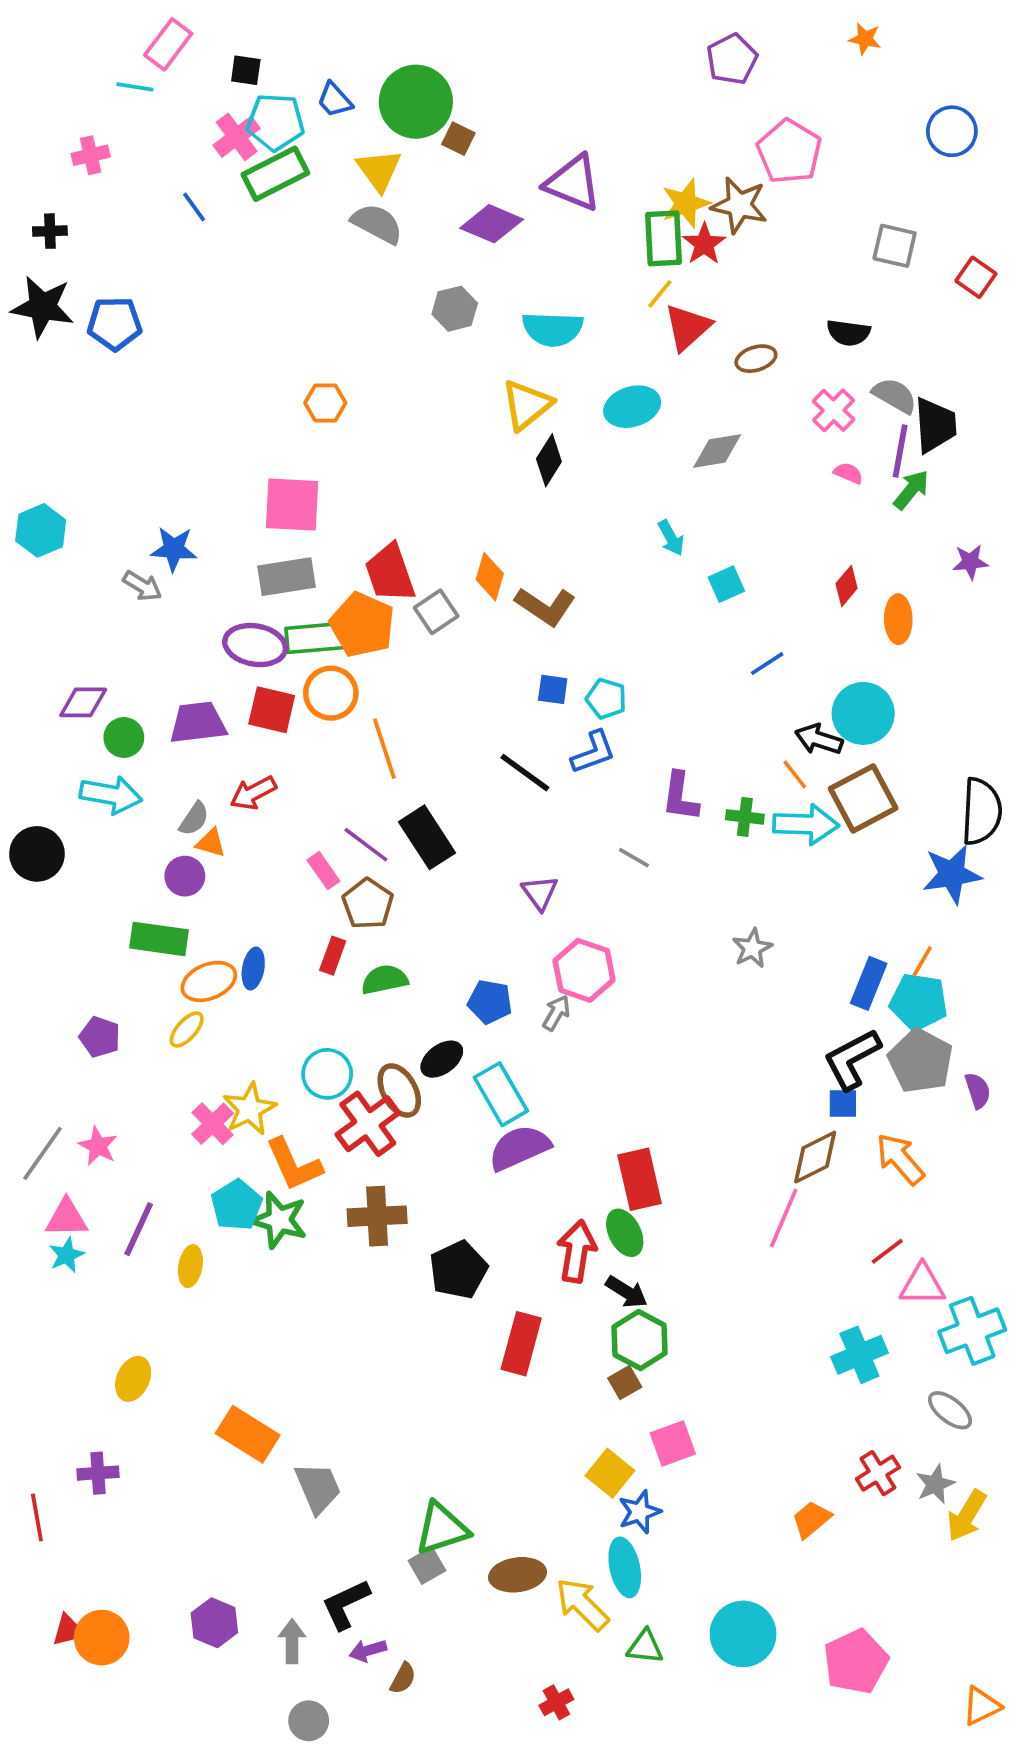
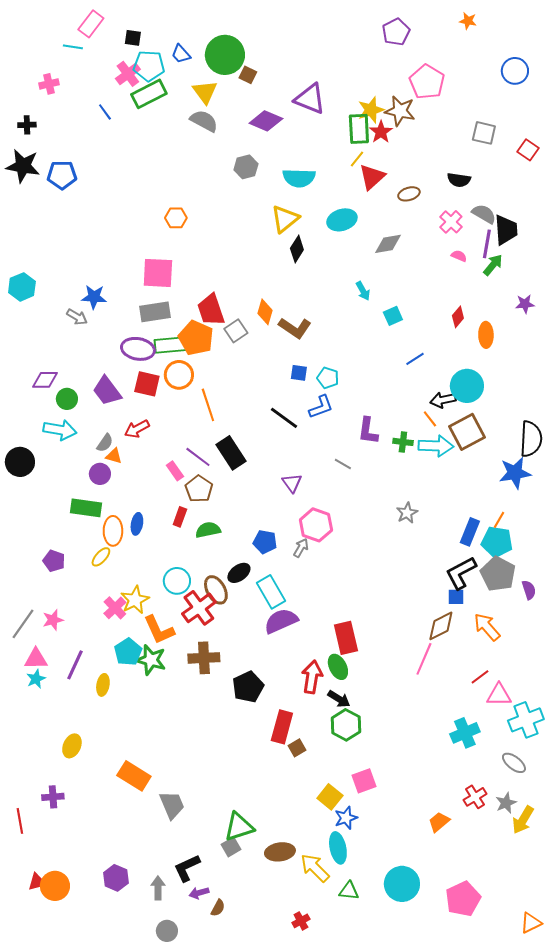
purple trapezoid: (198, 723) -> (107, 391), turned -120
black arrow: (819, 739) -> (443, 400), turned -30
orange ellipse: (209, 981) -> (113, 531), turned -68
pink star: (98, 1146) -> (53, 620), turned 30
brown square: (625, 1383) -> (297, 748), moved

